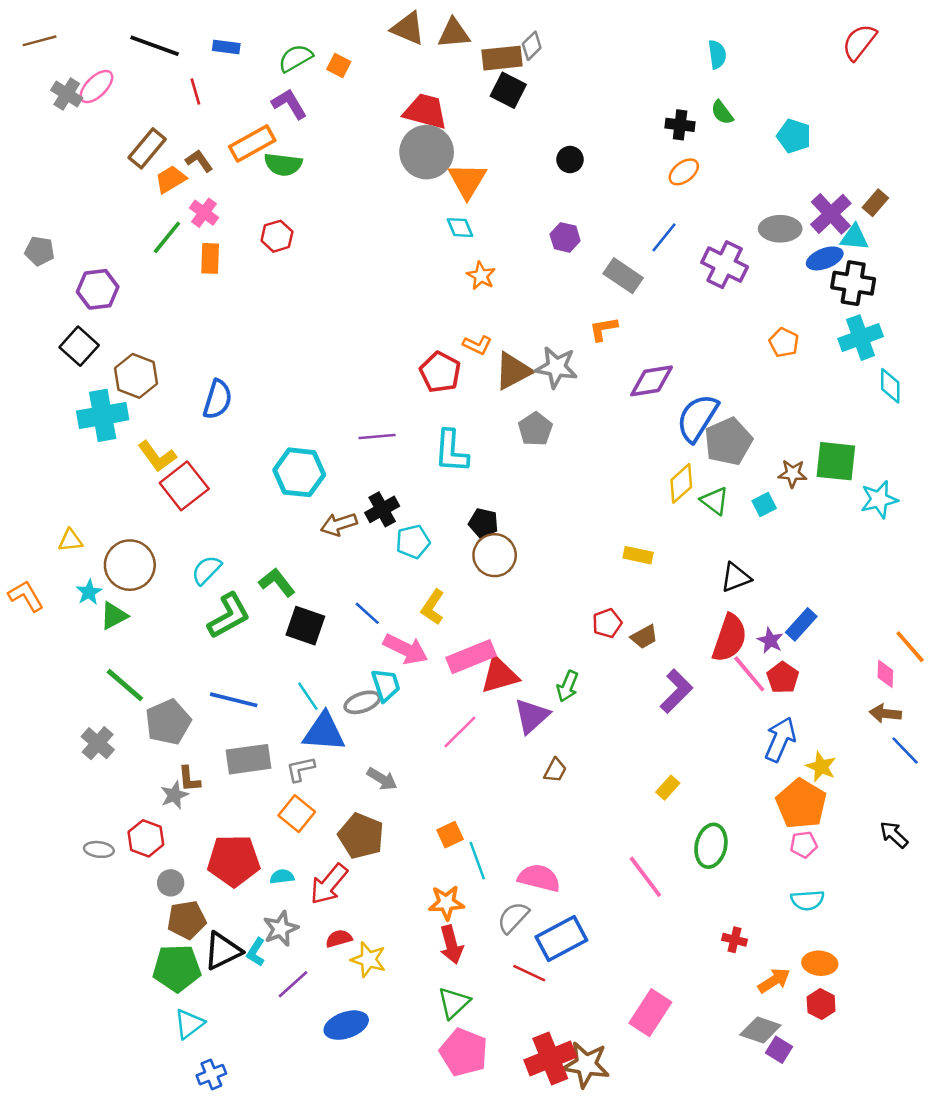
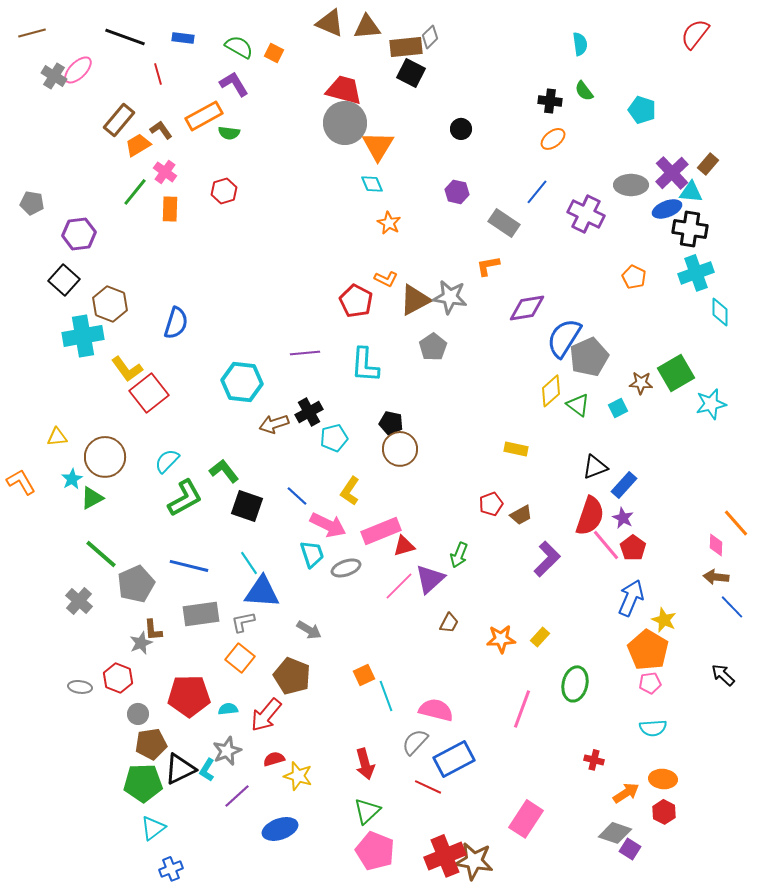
green semicircle: (296, 58) -> (239, 47), turned 60
green semicircle: (283, 164) -> (229, 133), size x0.7
green square: (836, 461) -> (676, 373), turned -36
blue rectangle: (801, 624) -> (624, 485), moved
red triangle: (500, 675) -> (404, 546), size x0.7
gray ellipse: (362, 702) -> (346, 568), moved
pink line: (460, 732) -> (399, 586), moved
pink line: (645, 877) -> (522, 709), turned 57
orange star: (446, 903) -> (501, 639), moved

